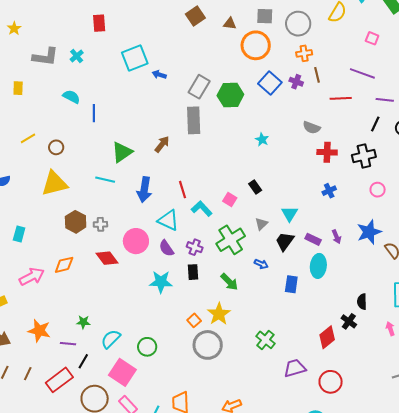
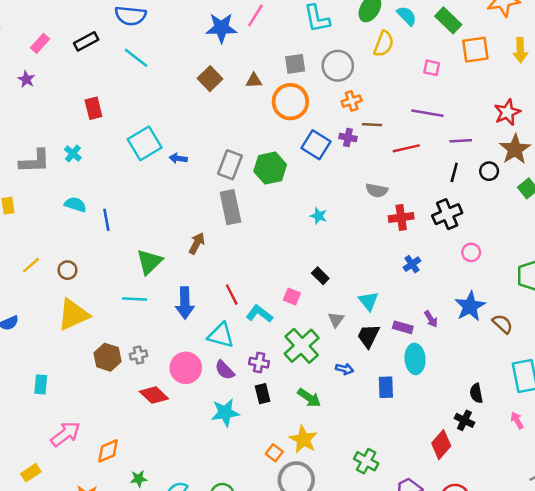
brown line: (317, 75) -> (372, 125), turned -63
orange diamond: (64, 265) -> (108, 451), moved

